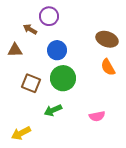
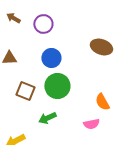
brown arrow: (30, 29) -> (13, 18), moved
orange semicircle: (108, 67) -> (102, 102), moved

